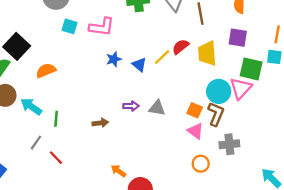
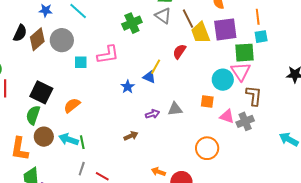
purple square: (238, 38) -> (225, 29), size x1.4
yellow trapezoid: (207, 53) -> (201, 33), moved
yellow line: (162, 57) -> (156, 67), moved
blue star: (114, 59) -> (128, 87), moved
brown L-shape: (216, 114) -> (254, 96), moved
green line: (56, 119) -> (82, 142), moved
pink triangle: (195, 131) -> (227, 116), moved
orange circle: (201, 164) -> (207, 148), moved, size x1.5

